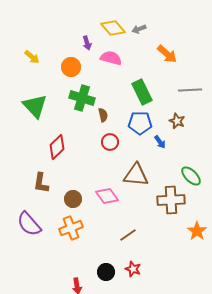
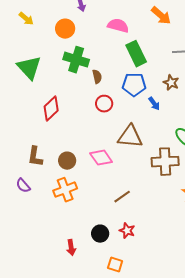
pink semicircle: (111, 58) -> (118, 26), moved
brown L-shape: (41, 183) -> (35, 157), moved
purple semicircle: (29, 224) -> (23, 186), size x0.6

